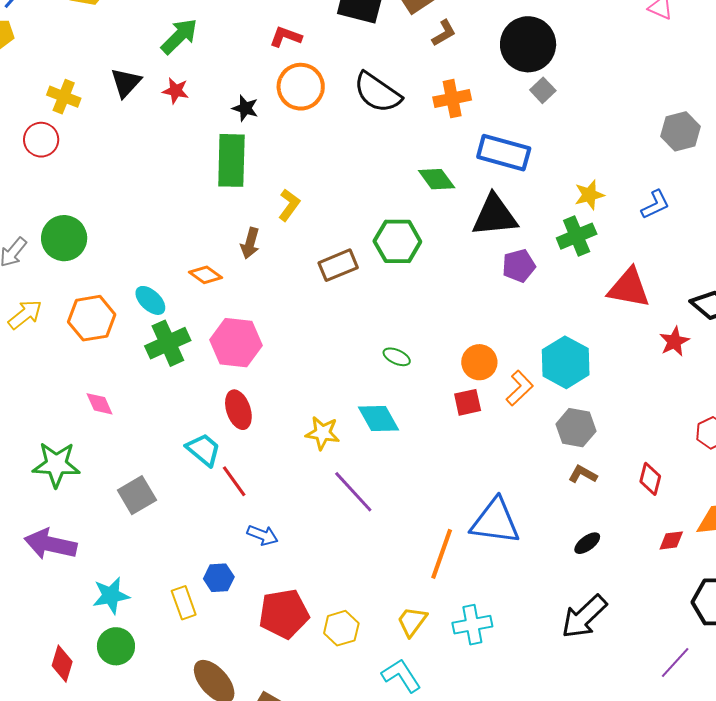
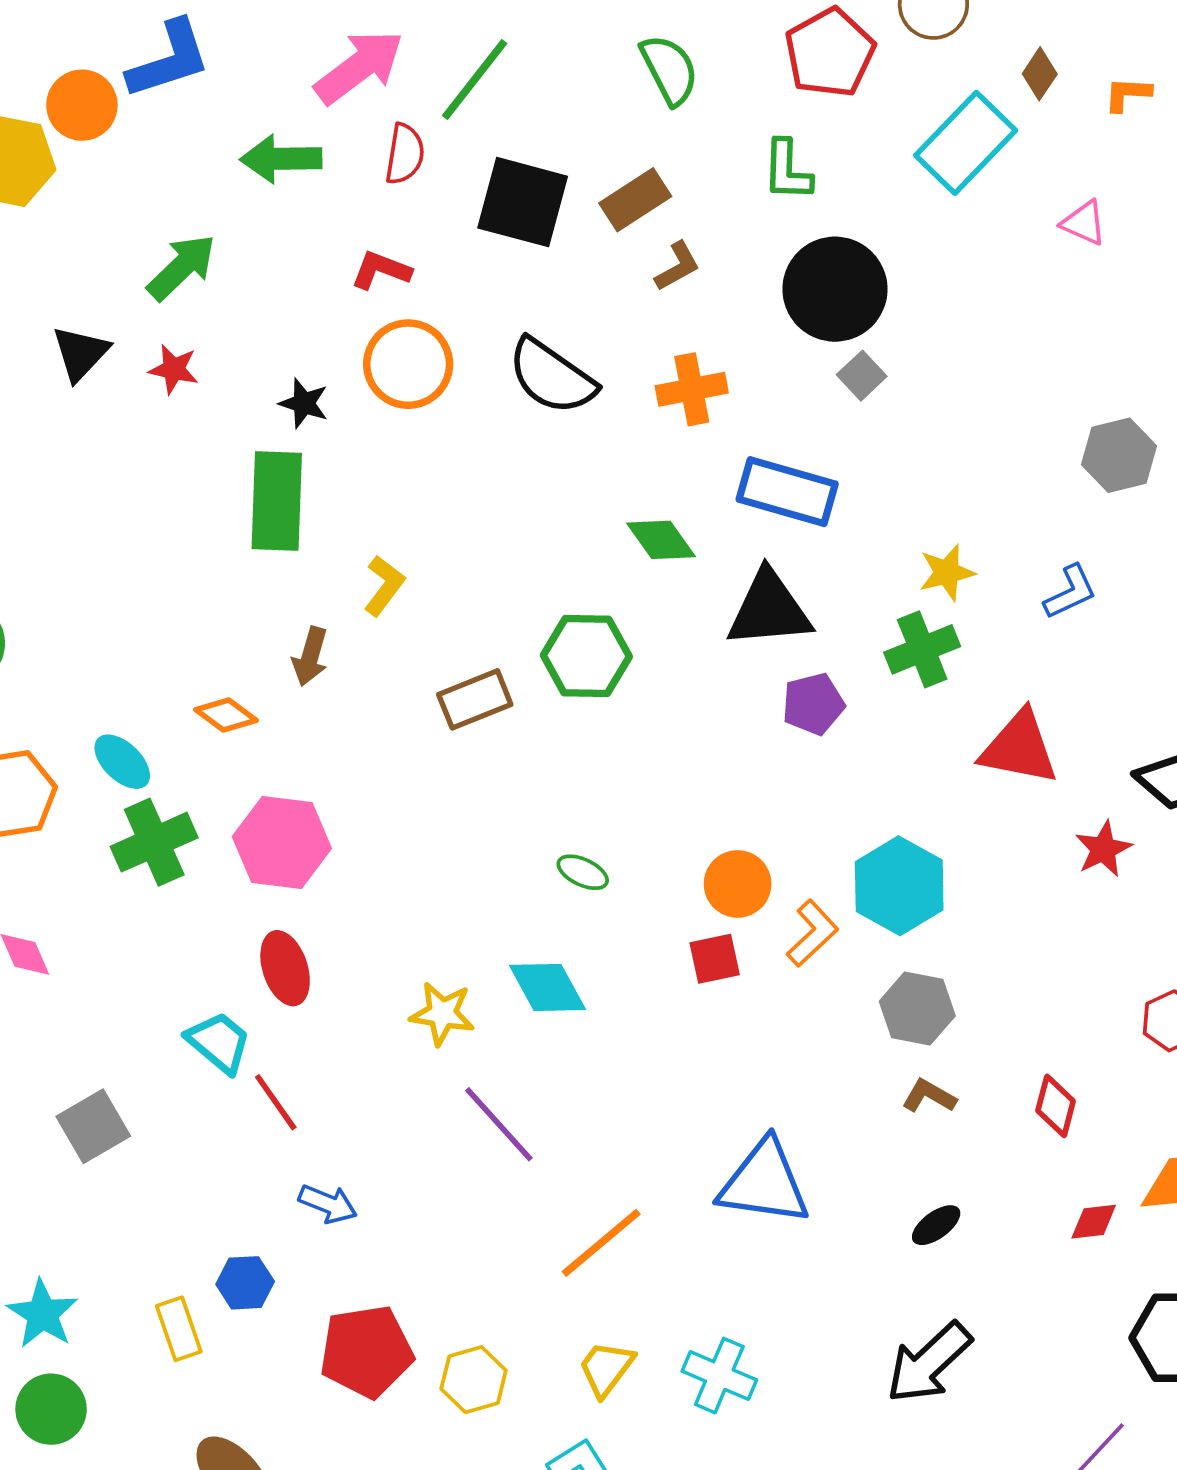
orange line: (442, 554) -> (601, 1243), moved, turned 30
cyan star: (111, 596) -> (42, 1314), turned -30
cyan cross: (472, 625) -> (719, 1376), turned 33

